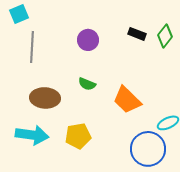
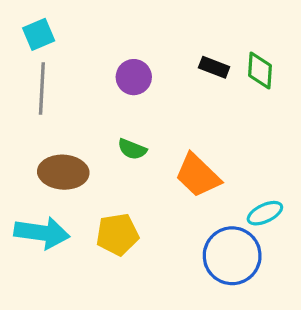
cyan square: (19, 14) -> (39, 34), moved
green diamond: (165, 36) -> (260, 71), turned -35

